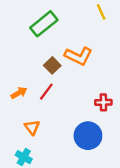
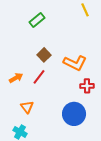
green rectangle: (44, 24) -> (37, 20), size x0.7
orange L-shape: (78, 56) -> (75, 63), moved

